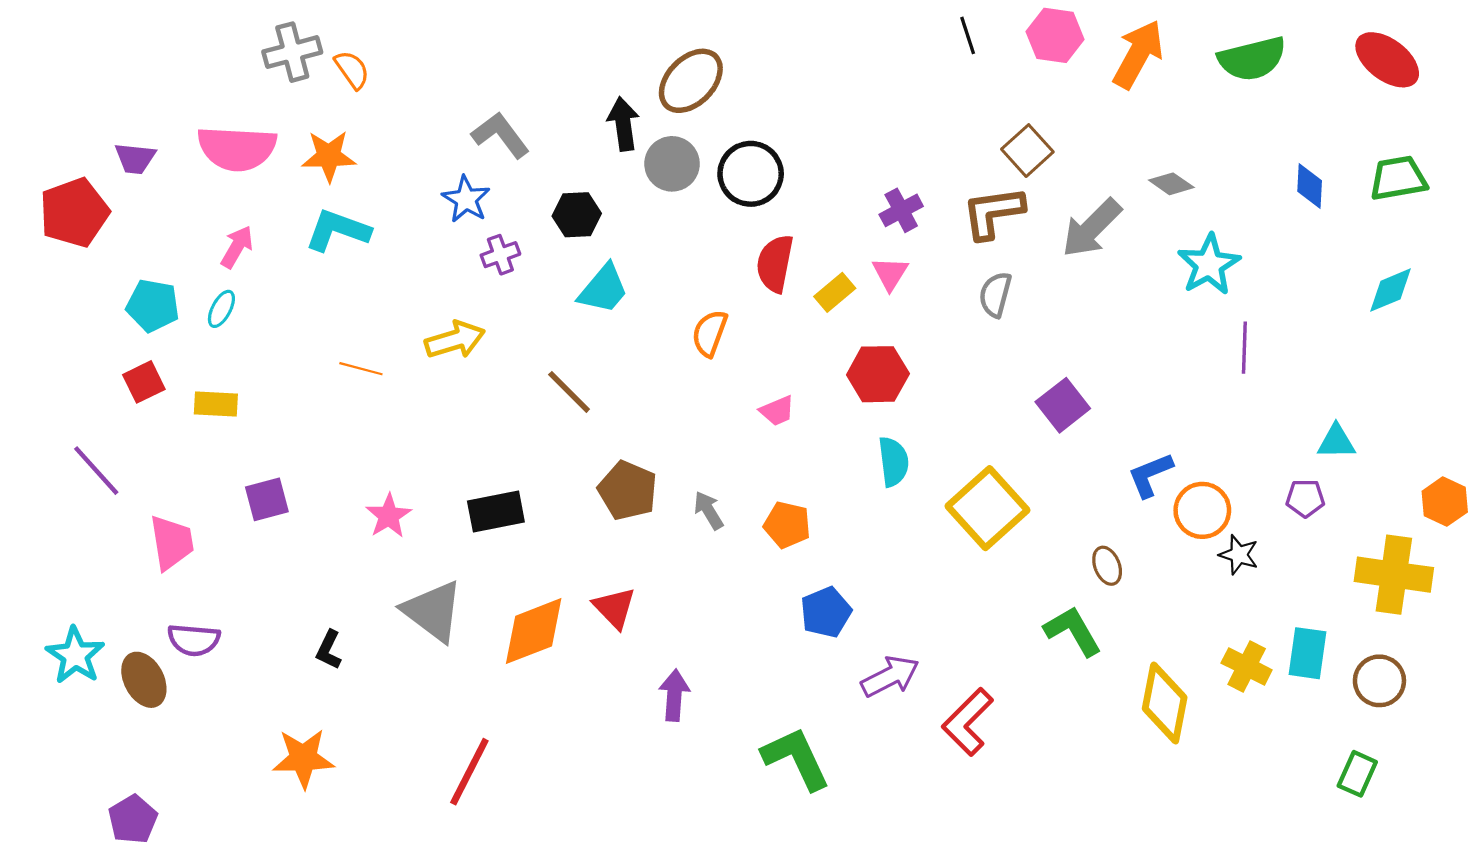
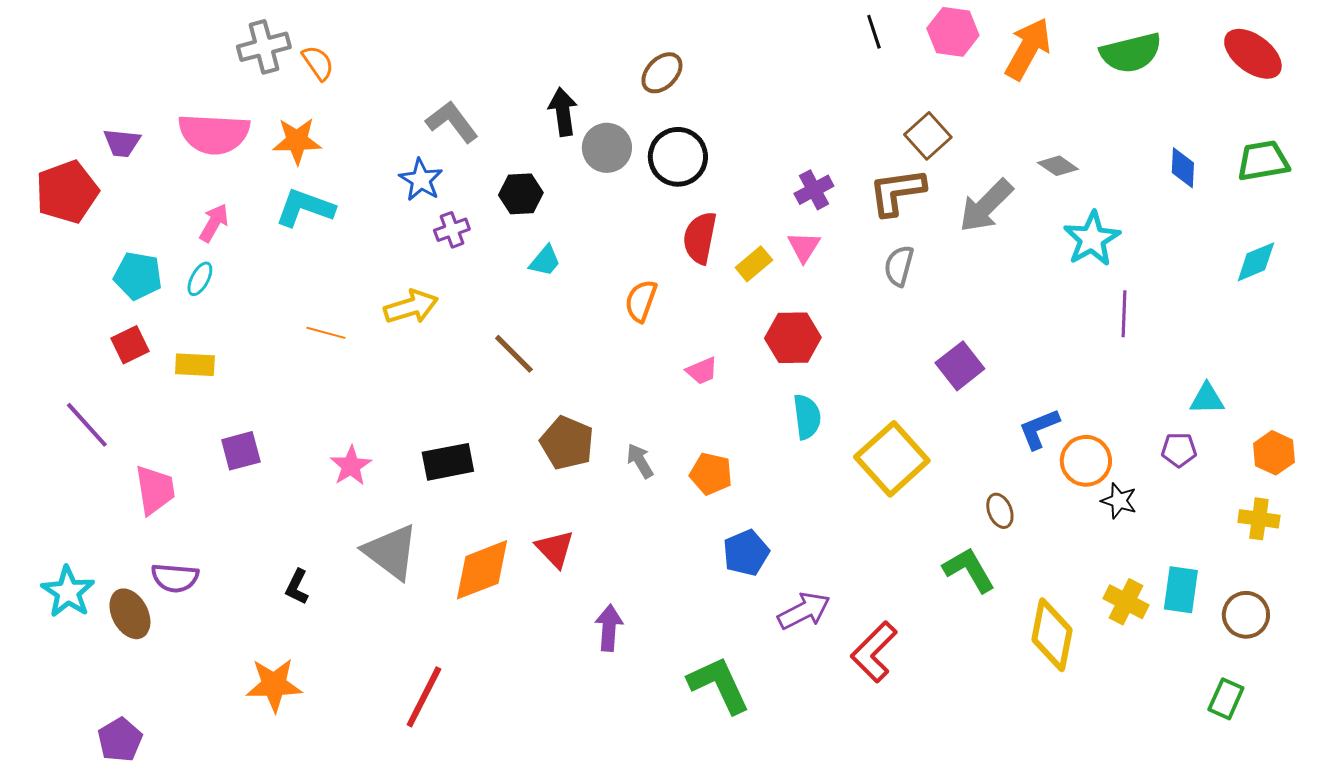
brown ellipse: (691, 81) -> (662, 73), moved, size x0.7
cyan trapezoid: (603, 289) -> (545, 261), size x0.7
orange hexagon: (1445, 502) -> (1274, 453), moved
yellow cross: (1394, 575) -> (1259, 519), size x0.6

